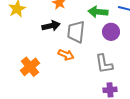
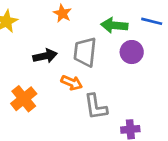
black arrow: (51, 26) -> (45, 56), moved
gray L-shape: (104, 64) -> (96, 107), moved

